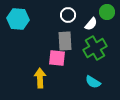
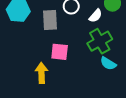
gray rectangle: (65, 41) -> (50, 20), moved
cyan semicircle: (93, 82) -> (108, 63), moved

